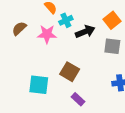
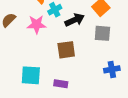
brown square: (70, 72) -> (66, 50), moved, turned -36
purple rectangle: (78, 99) -> (61, 84), moved, turned -32

